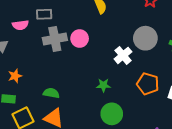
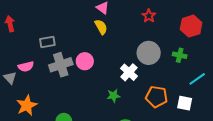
pink semicircle: (20, 25) -> (26, 66), moved
orange star: (15, 76) -> (27, 105), size x1.5
green star: (103, 85) -> (113, 96), moved

